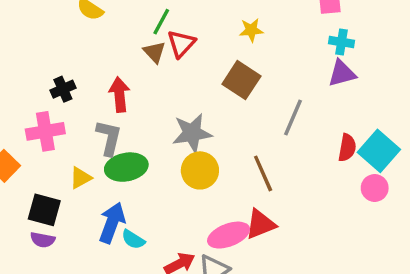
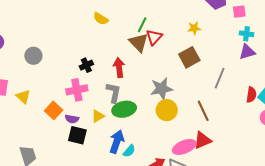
brown triangle: (154, 52) -> (139, 42), size x1.5
brown square: (241, 80) -> (189, 57), turned 30
cyan semicircle: (133, 239) -> (129, 151), turned -80
purple semicircle: (43, 240) -> (72, 119), moved

